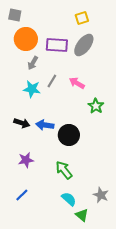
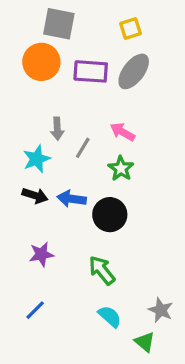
gray square: (15, 15) -> (59, 24), moved, size x1.5
gray arrow: (33, 63) -> (57, 129), moved, turned -32
gray line: (52, 81) -> (83, 148), moved
cyan star: (32, 89) -> (37, 159), moved, turned -30
green star: (96, 106) -> (121, 168), moved
green triangle: (82, 215) -> (145, 342), moved

